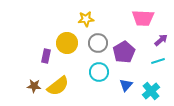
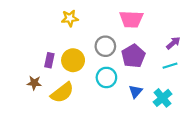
pink trapezoid: (143, 18) -> (131, 19), moved
yellow star: (86, 19) -> (70, 18), moved
yellow circle: (67, 43) -> (73, 60), moved
brown star: (34, 86) -> (34, 83), moved

